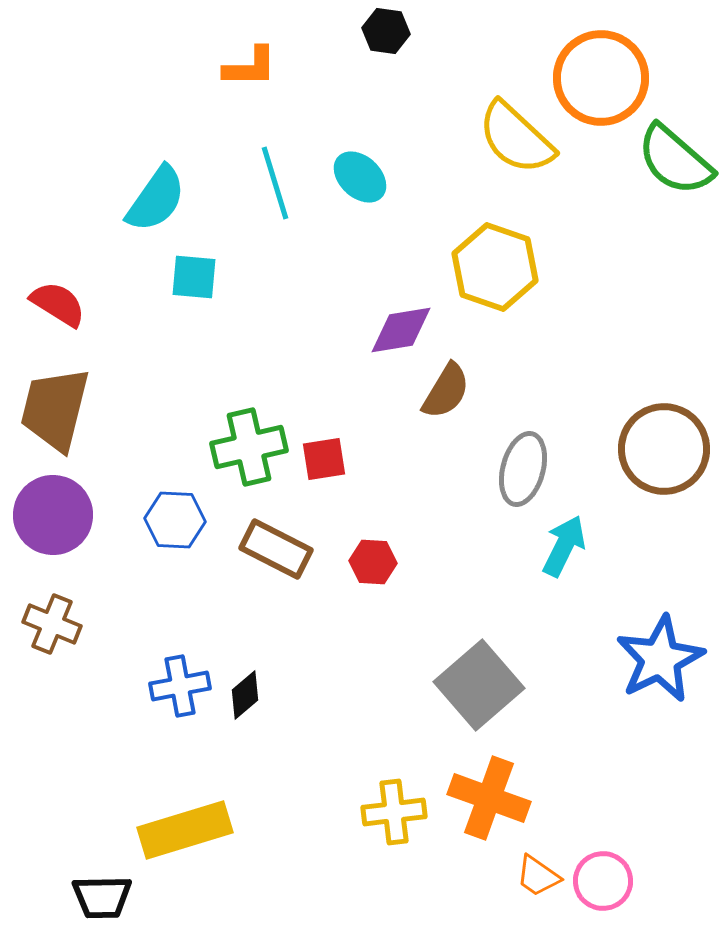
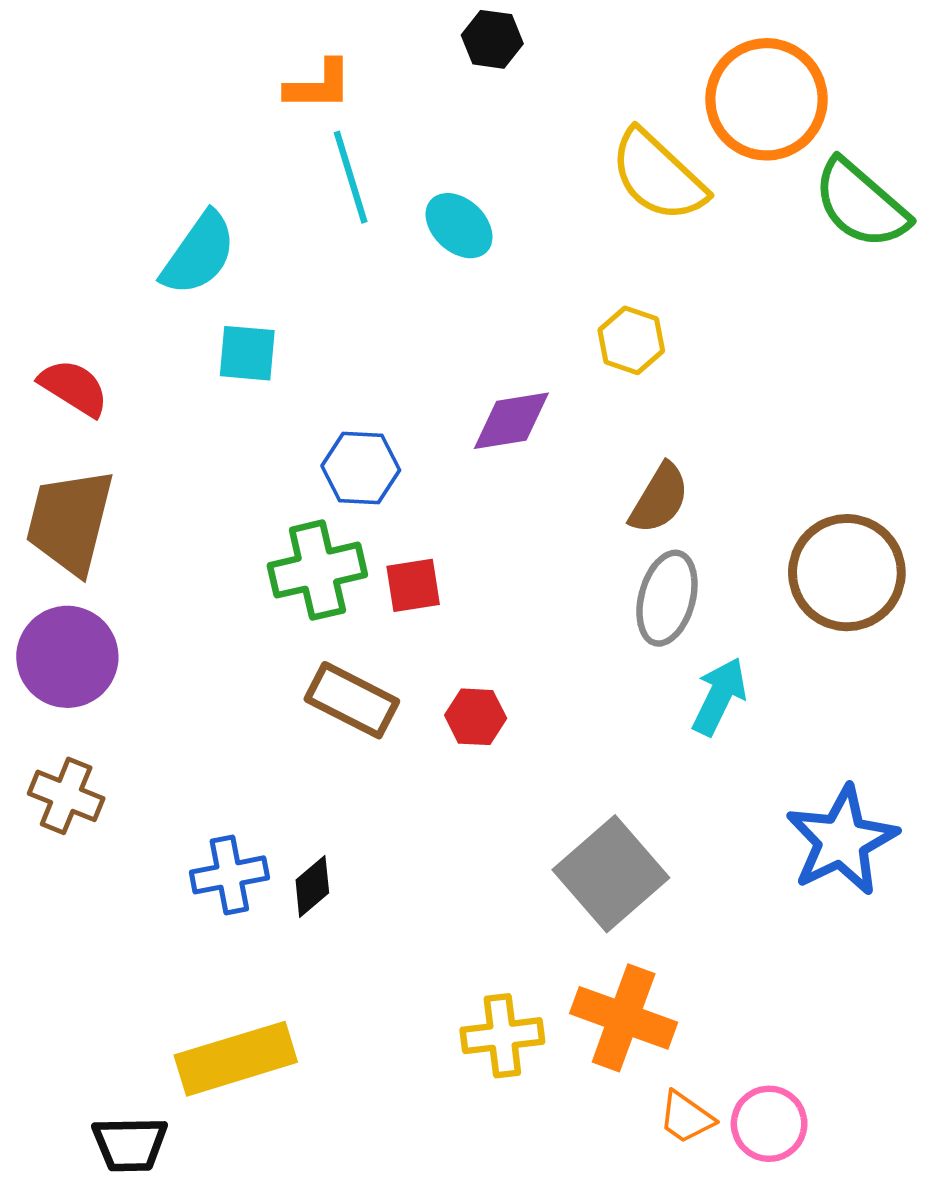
cyan line: (275, 183) -> (351, 177), moved
yellow hexagon: (495, 267) -> (631, 340), size x0.6
brown semicircle: (446, 391) -> (659, 499), moved
blue hexagon: (175, 520) -> (361, 468), moved

